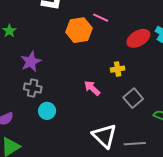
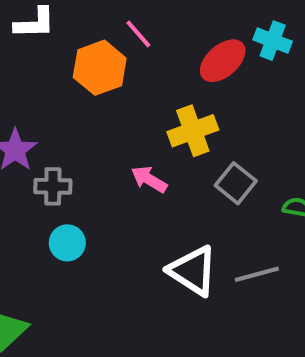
pink line: (101, 18) -> (138, 34), turned 35
yellow cross: (118, 69) -> (193, 131), size x1.6
gray cross: (33, 88) -> (53, 186), moved

